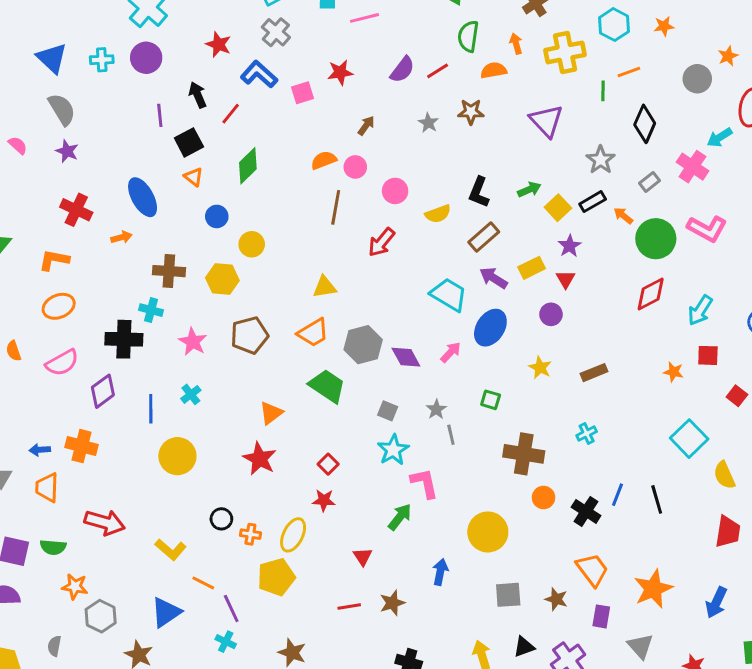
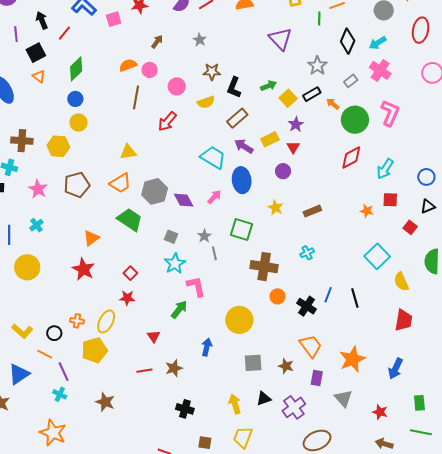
brown star: (471, 112) -> (212, 72), moved
cyan arrow: (720, 137) -> (378, 43), moved
blue circle: (217, 216) -> (75, 99), moved
pink L-shape: (707, 229) -> (390, 113), turned -96
blue ellipse: (490, 328) -> (242, 180), turned -40
green square: (491, 400) -> (242, 230), size x1.6
black circle: (221, 519) -> (54, 333), moved

